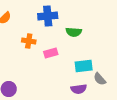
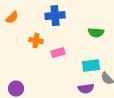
green semicircle: (74, 32) -> (96, 33), moved

